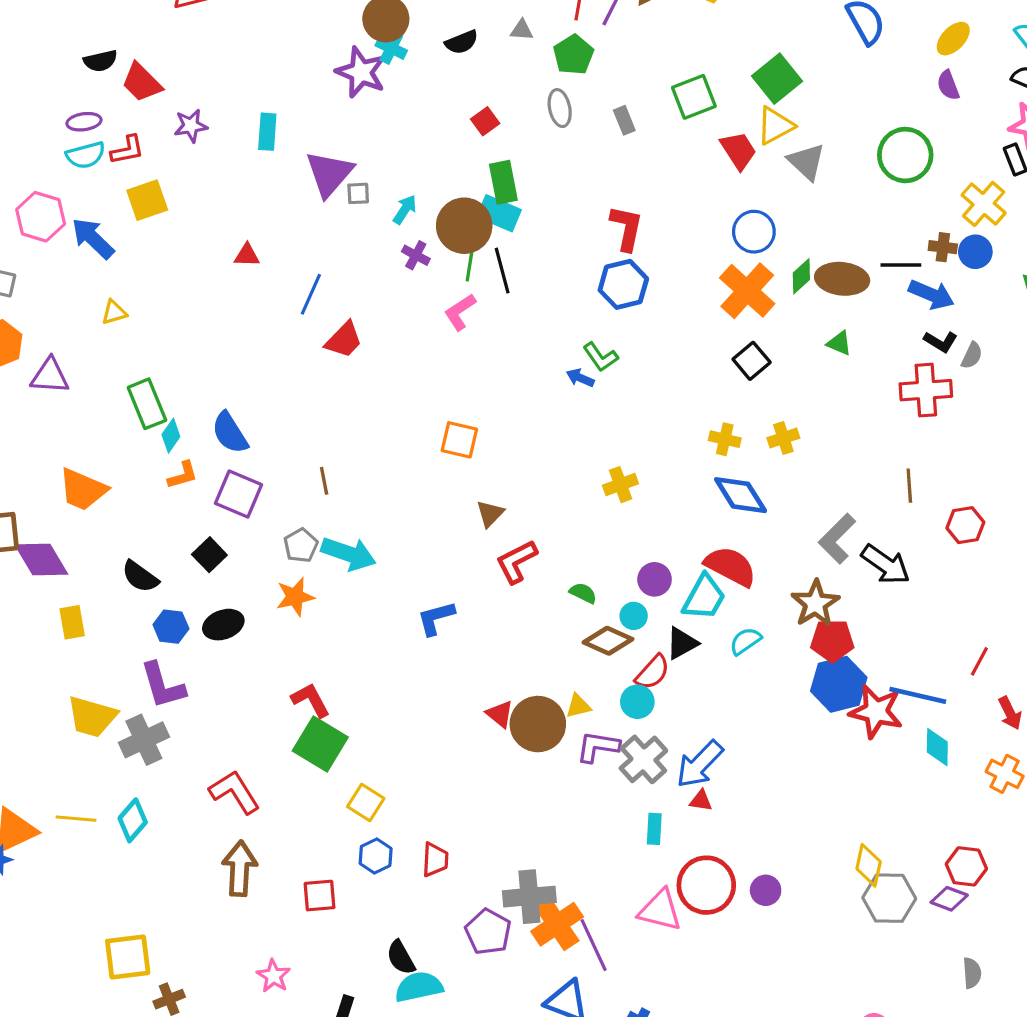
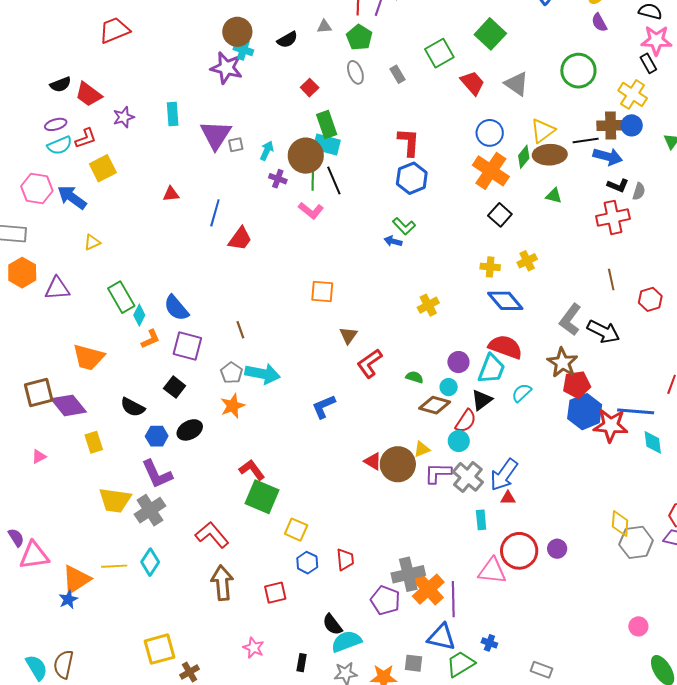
yellow triangle: (775, 126) -> (543, 131), moved
brown cross: (943, 247) -> (611, 125), size x1.5
pink L-shape: (460, 312) -> (311, 211), turned -100
purple line: (594, 945) -> (453, 599), turned 32

